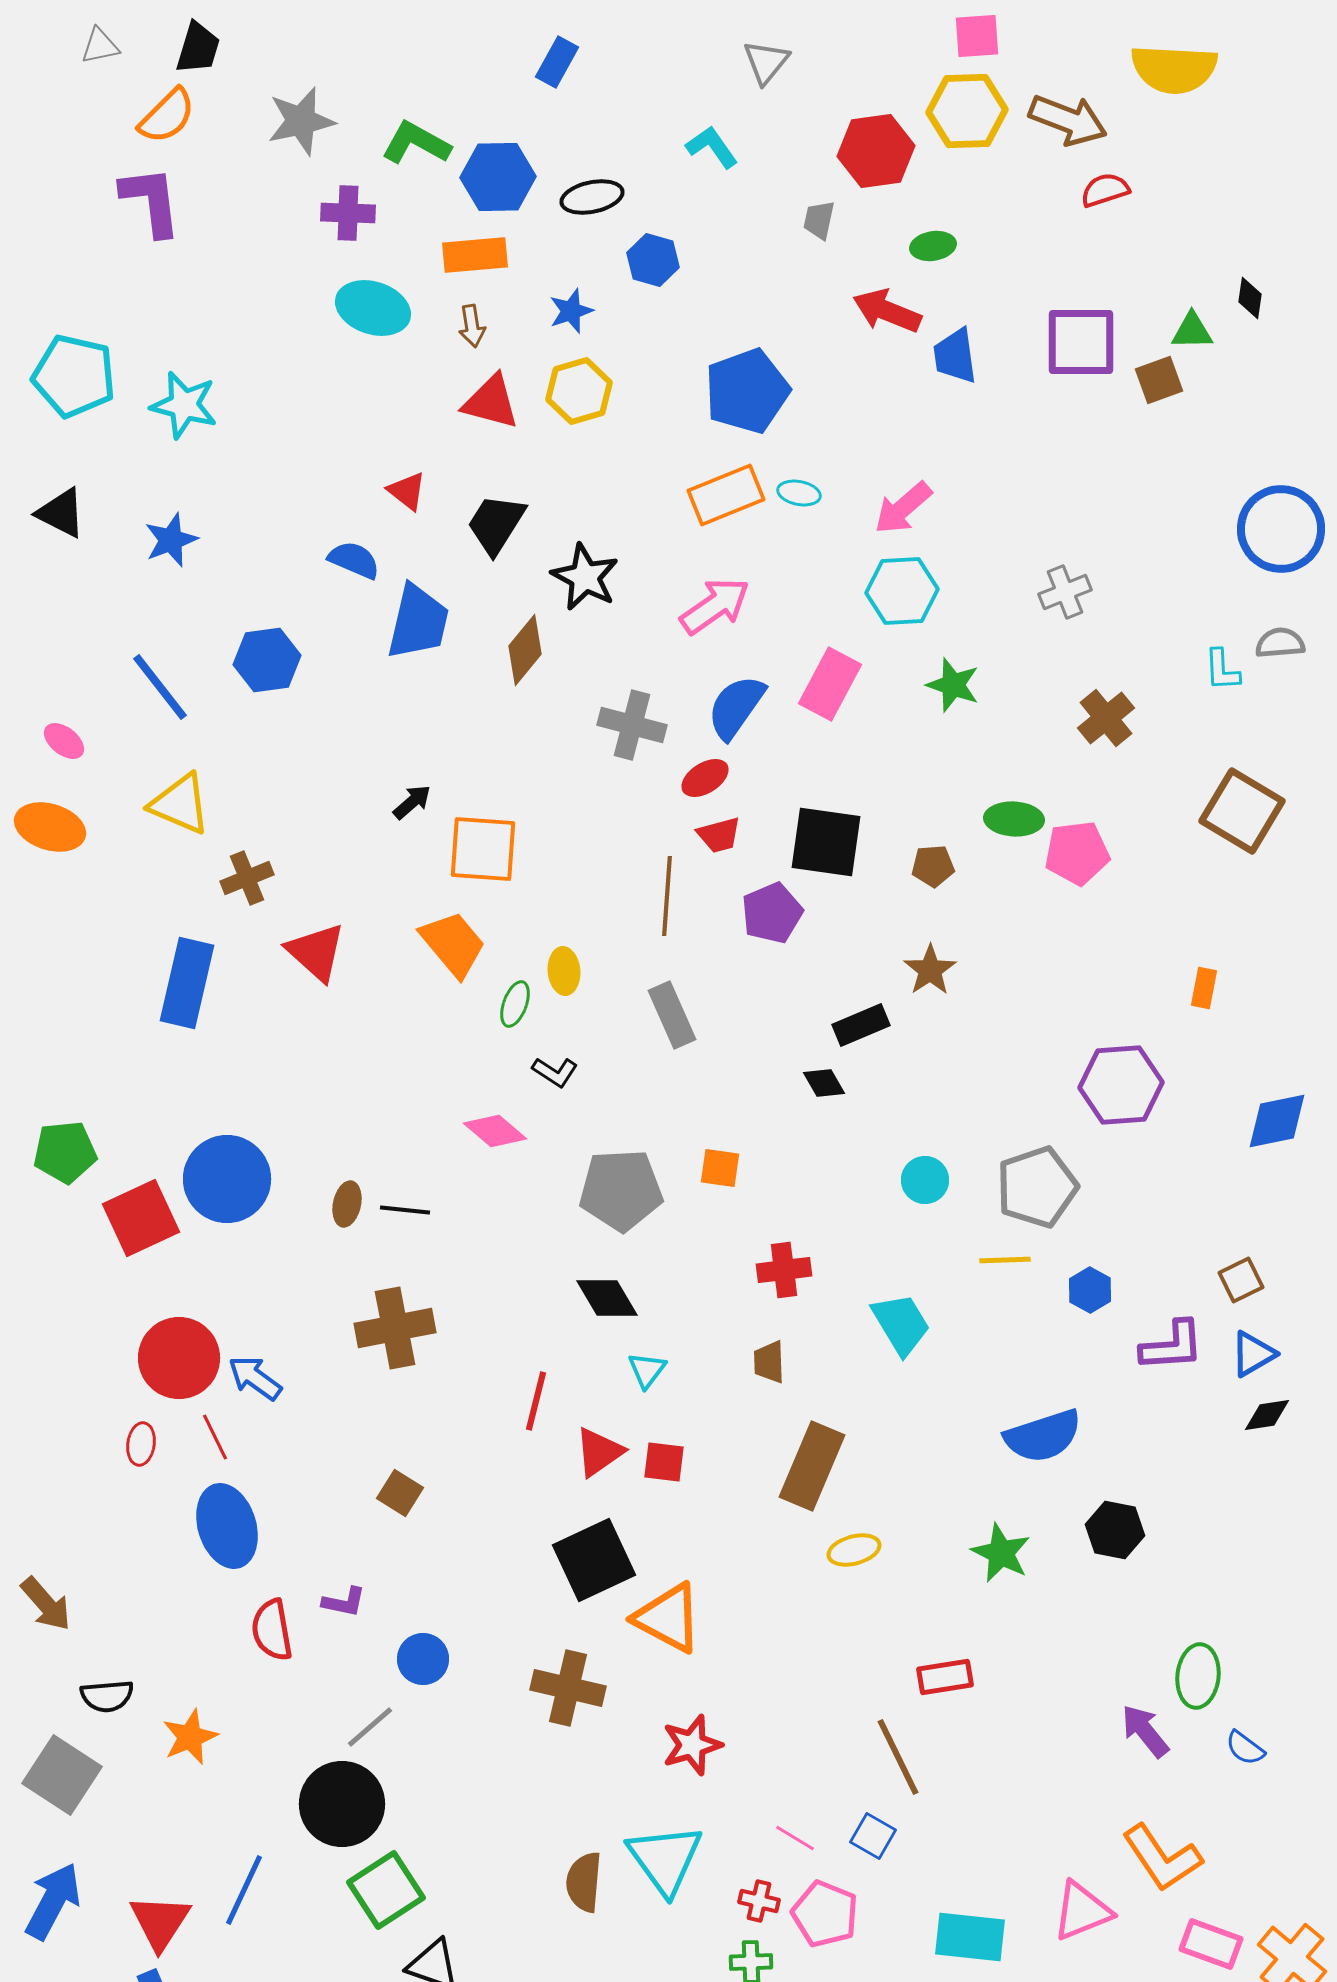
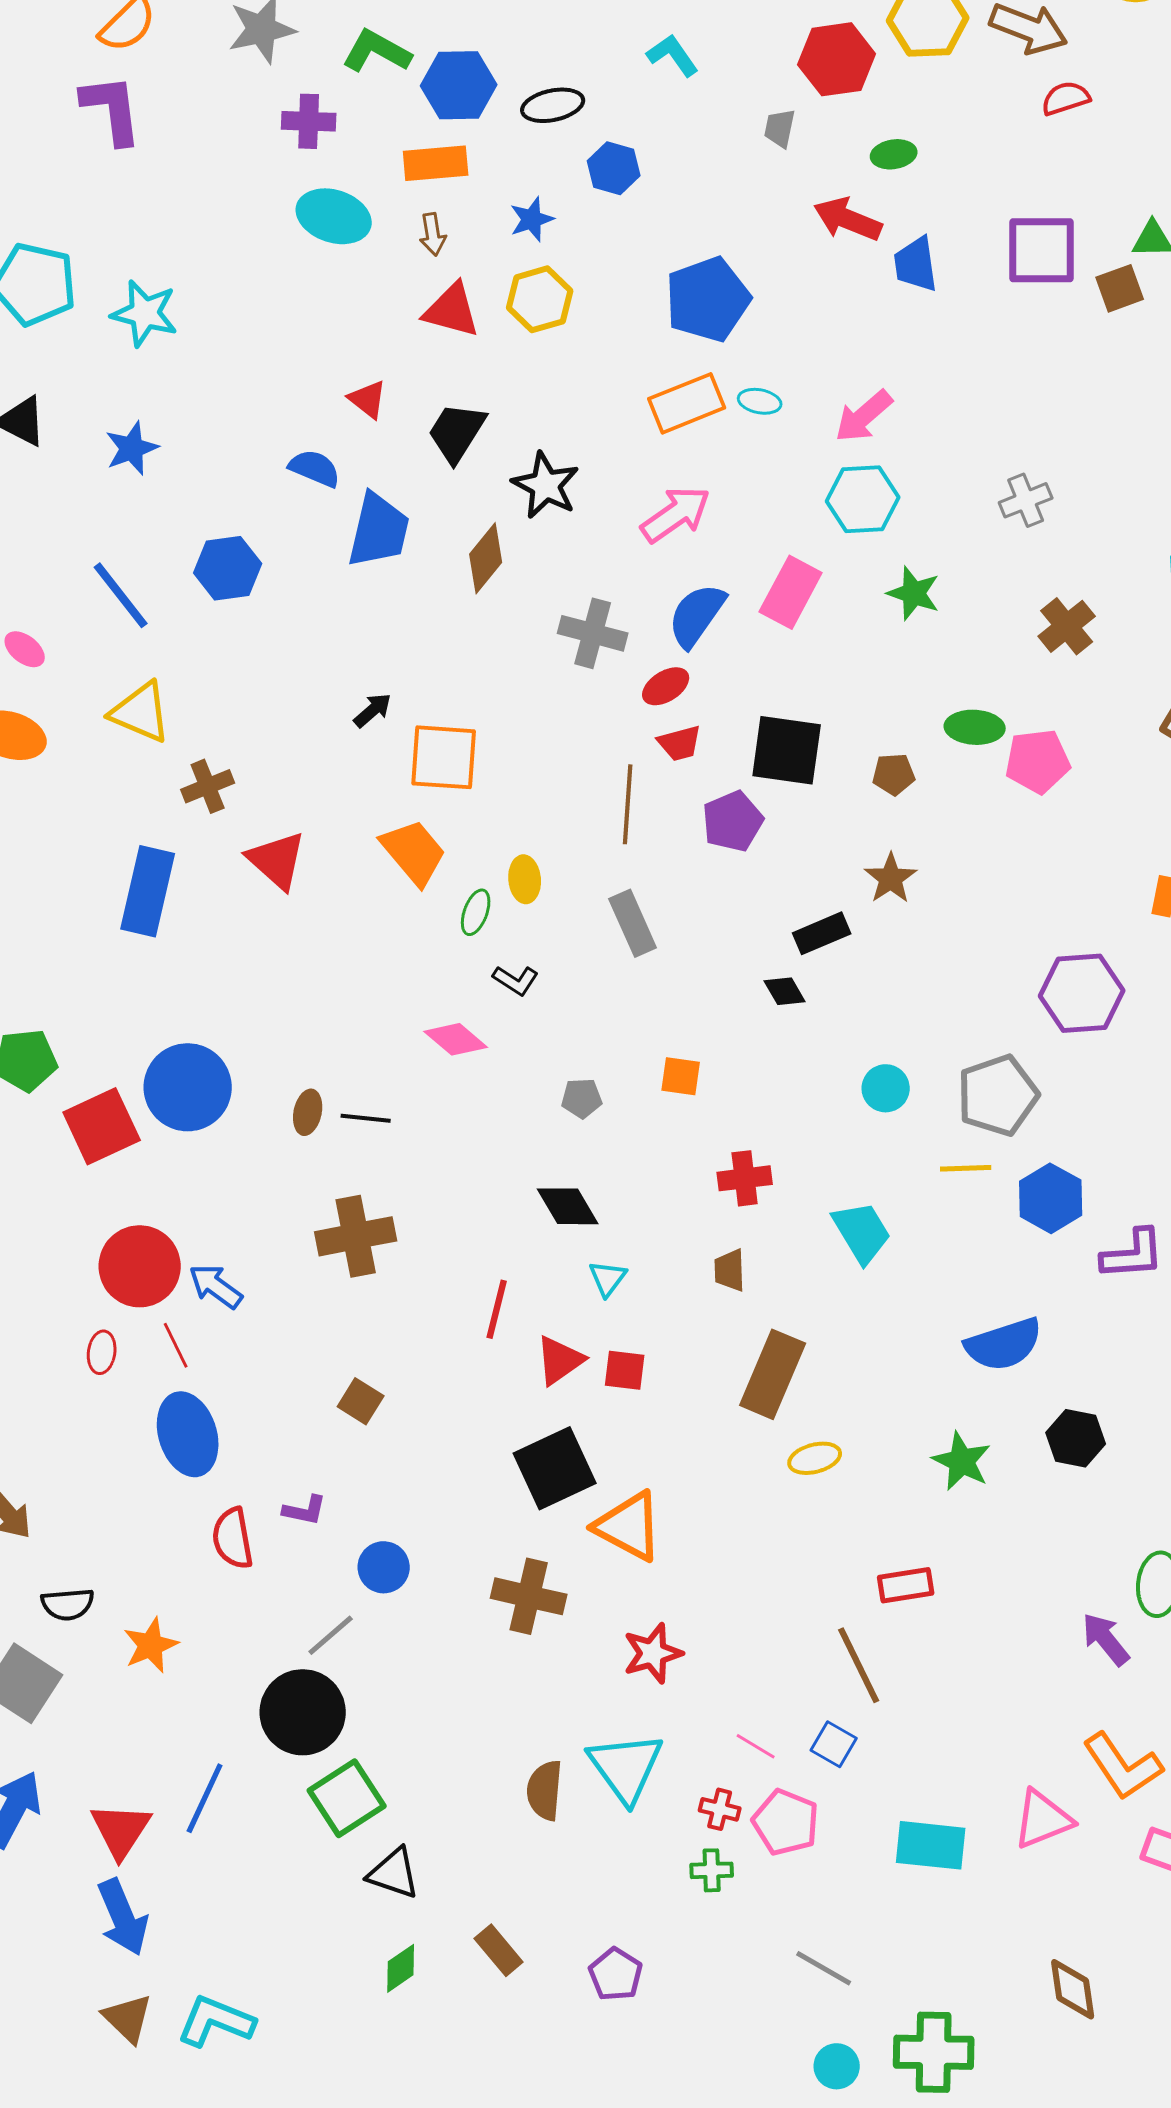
gray pentagon: (621, 1190) -> (582, 1098), size x0.5
blue hexagon: (1090, 1290) -> (1051, 1198), size x1.5

